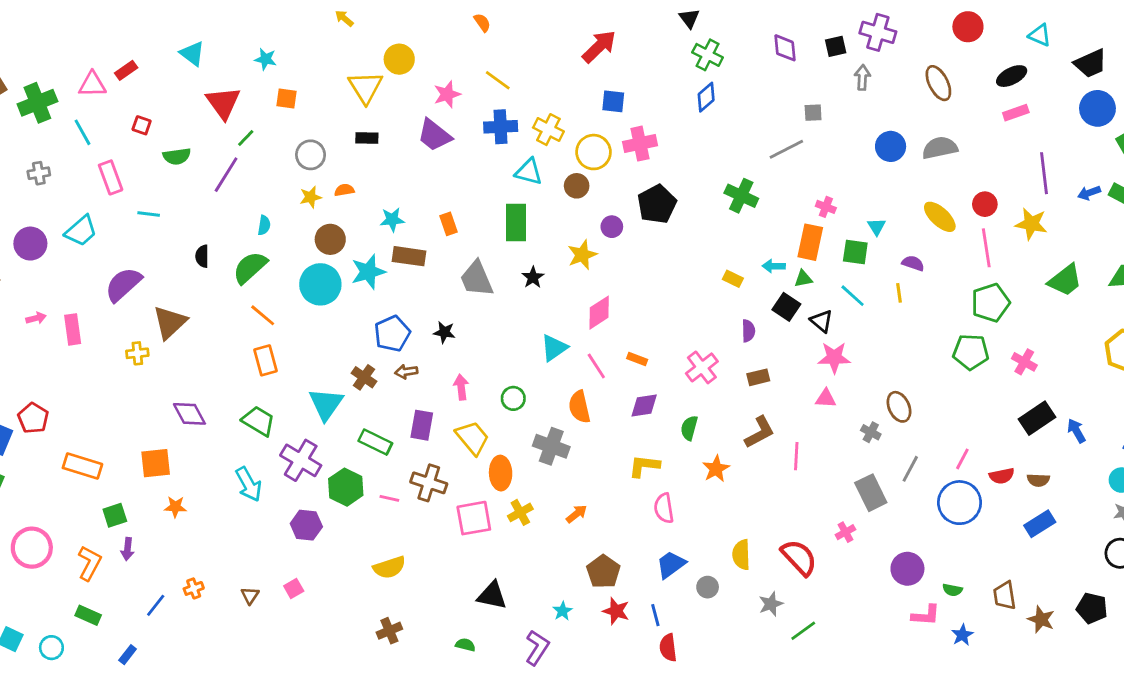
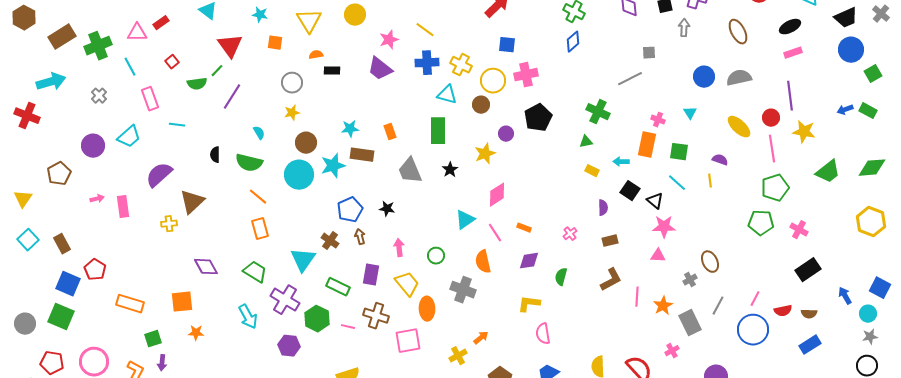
yellow triangle: (365, 87) -> (309, 21), moved
red square: (142, 125) -> (172, 62), turned 32
green line: (246, 138) -> (217, 71), moved
gray cross: (39, 173) -> (99, 96), turned -35
purple line: (1044, 173) -> (790, 96), moved
orange semicircle: (344, 190) -> (316, 55), moved
cyan semicircle: (264, 225) -> (259, 133), turned -40
cyan triangle: (876, 227) -> (690, 113), moved
green semicircle: (250, 267) -> (249, 163), turned -124
green triangle: (803, 279) -> (586, 142), moved
pink cross: (702, 367) -> (570, 234), size x0.6
brown arrow: (406, 372) -> (360, 237), turned 84
blue arrow: (1076, 431) -> (845, 296), moved
gray cross: (871, 432) -> (690, 280), turned 32
orange star: (716, 469) -> (663, 306), moved
yellow cross: (520, 512) -> (458, 356), moved

